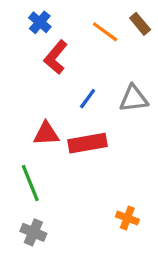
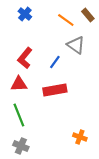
red L-shape: (56, 57) -> (25, 58), moved
gray triangle: (134, 99) -> (76, 45), moved, turned 42
red triangle: (46, 134) -> (19, 84), moved

